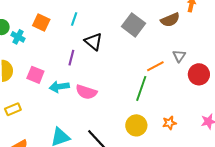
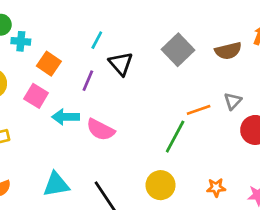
cyan line: (74, 19) -> (97, 40), moved
orange square: (41, 23) -> (49, 64), moved
cyan cross: (18, 37) -> (21, 41), turned -32
orange star: (169, 123) -> (216, 188), moved

